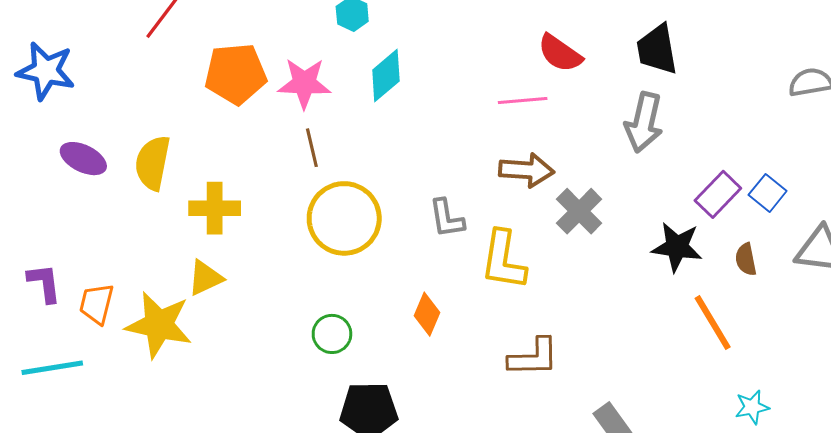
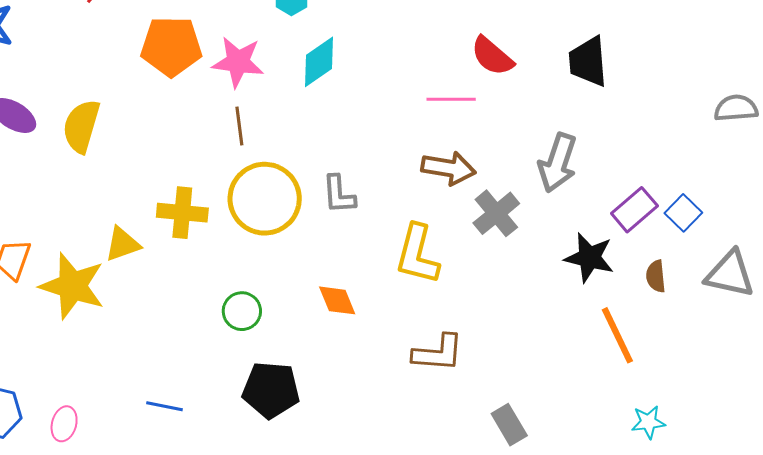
gray arrow: (644, 122) -> (558, 163), moved
yellow cross: (215, 208) -> (182, 213), moved
gray L-shape: (447, 218) -> (339, 194), moved
orange diamond: (427, 314) -> (337, 300), turned -51

